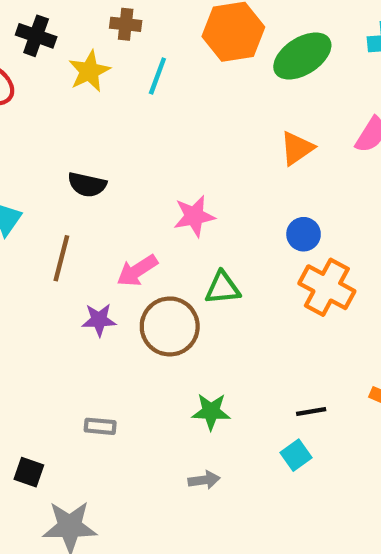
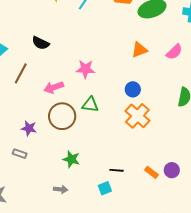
purple star: (99, 320) -> (29, 128), moved

